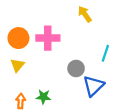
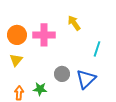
yellow arrow: (85, 14) -> (74, 23), moved
gray circle: (76, 68) -> (62, 74), moved

